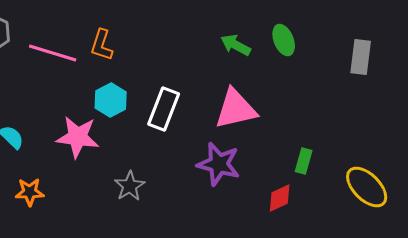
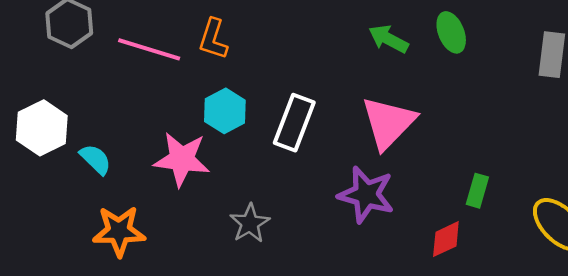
pink triangle: (236, 109) -> (388, 123), turned -33
orange star: (30, 192) -> (119, 231), size x1.4

